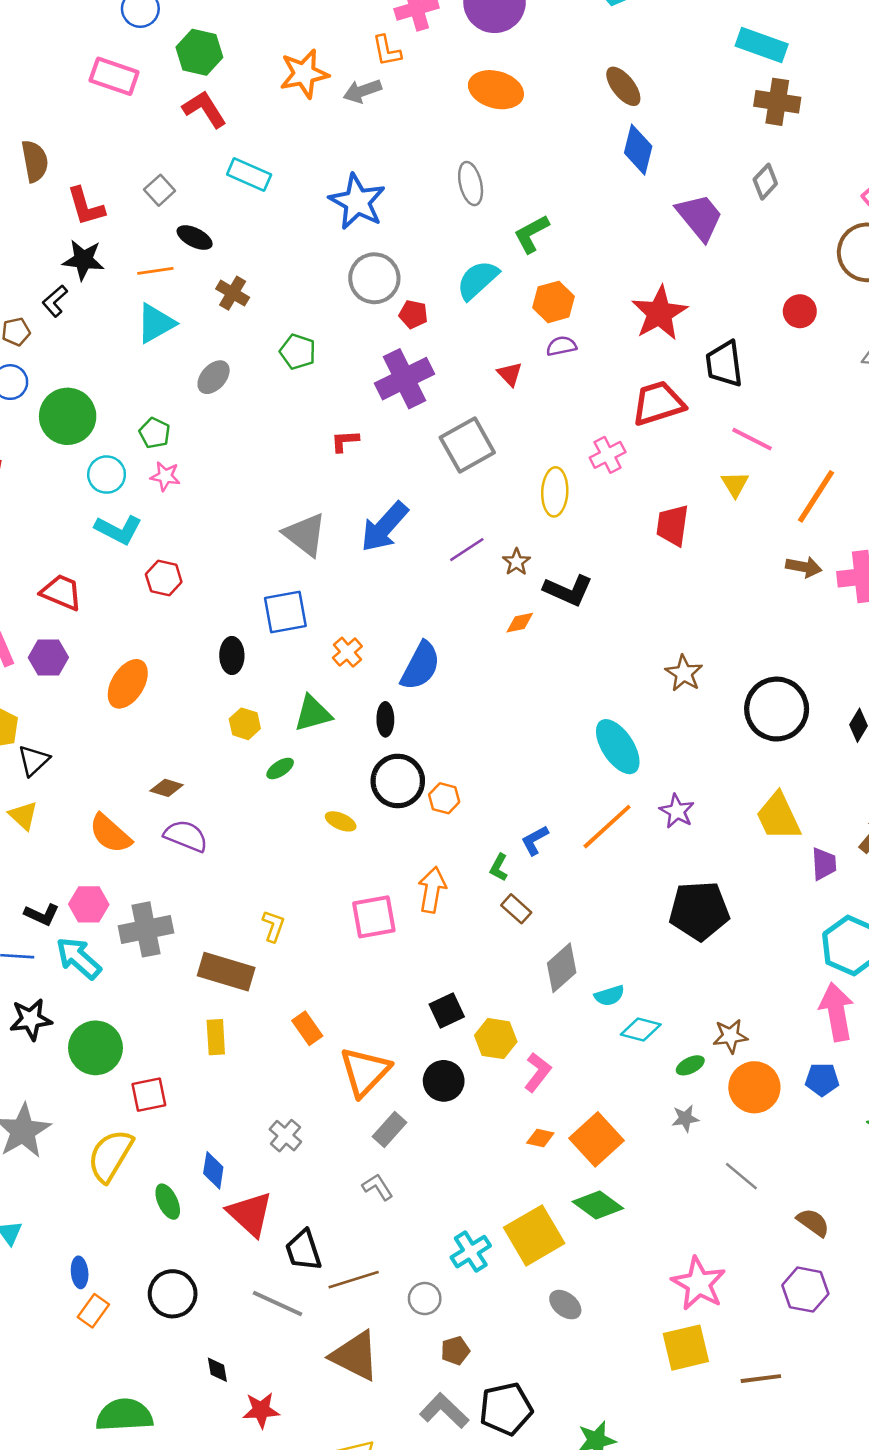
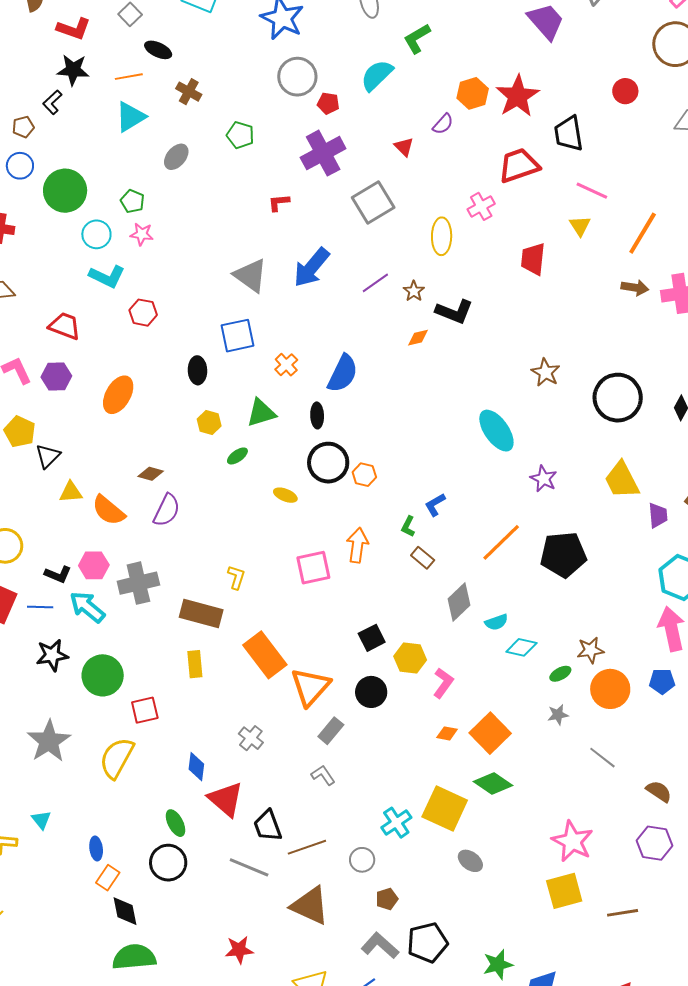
red L-shape: (86, 206) -> (74, 29), turned -52
orange hexagon: (554, 302) -> (473, 93), moved
purple semicircle: (561, 346) -> (443, 124), turned 145
yellow triangle: (23, 816) -> (71, 492), moved, turned -45
orange line: (607, 827) -> (501, 542), moved
purple semicircle: (186, 836) -> (167, 510), turned 96
orange rectangle: (307, 1028) -> (265, 655), size x1.8
green ellipse: (168, 1202) -> (176, 823), moved
yellow square: (534, 1235) -> (445, 809), turned -33
black diamond: (217, 1370) -> (125, 911), moved, size x1.5

